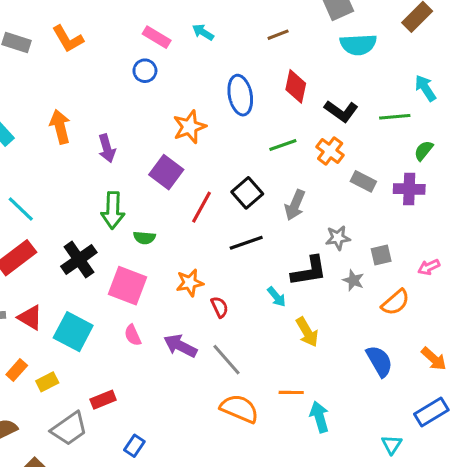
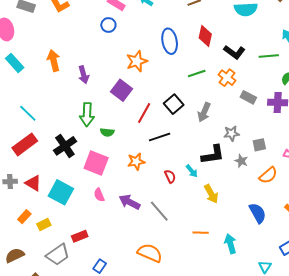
black line: (246, 243) -> (160, 137), moved
red semicircle: (220, 307) -> (170, 176), moved
orange semicircle: (239, 409) -> (150, 253), moved
cyan arrow: (319, 417) -> (230, 244), moved

